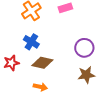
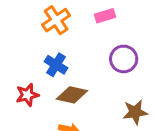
purple circle: (84, 48) -> (124, 59), moved

